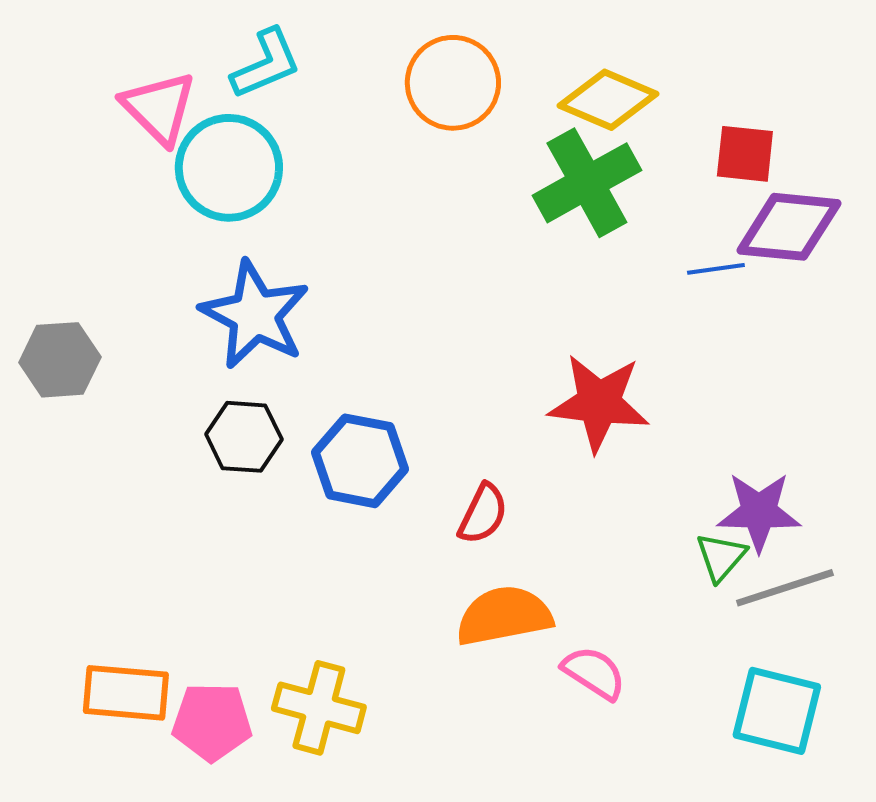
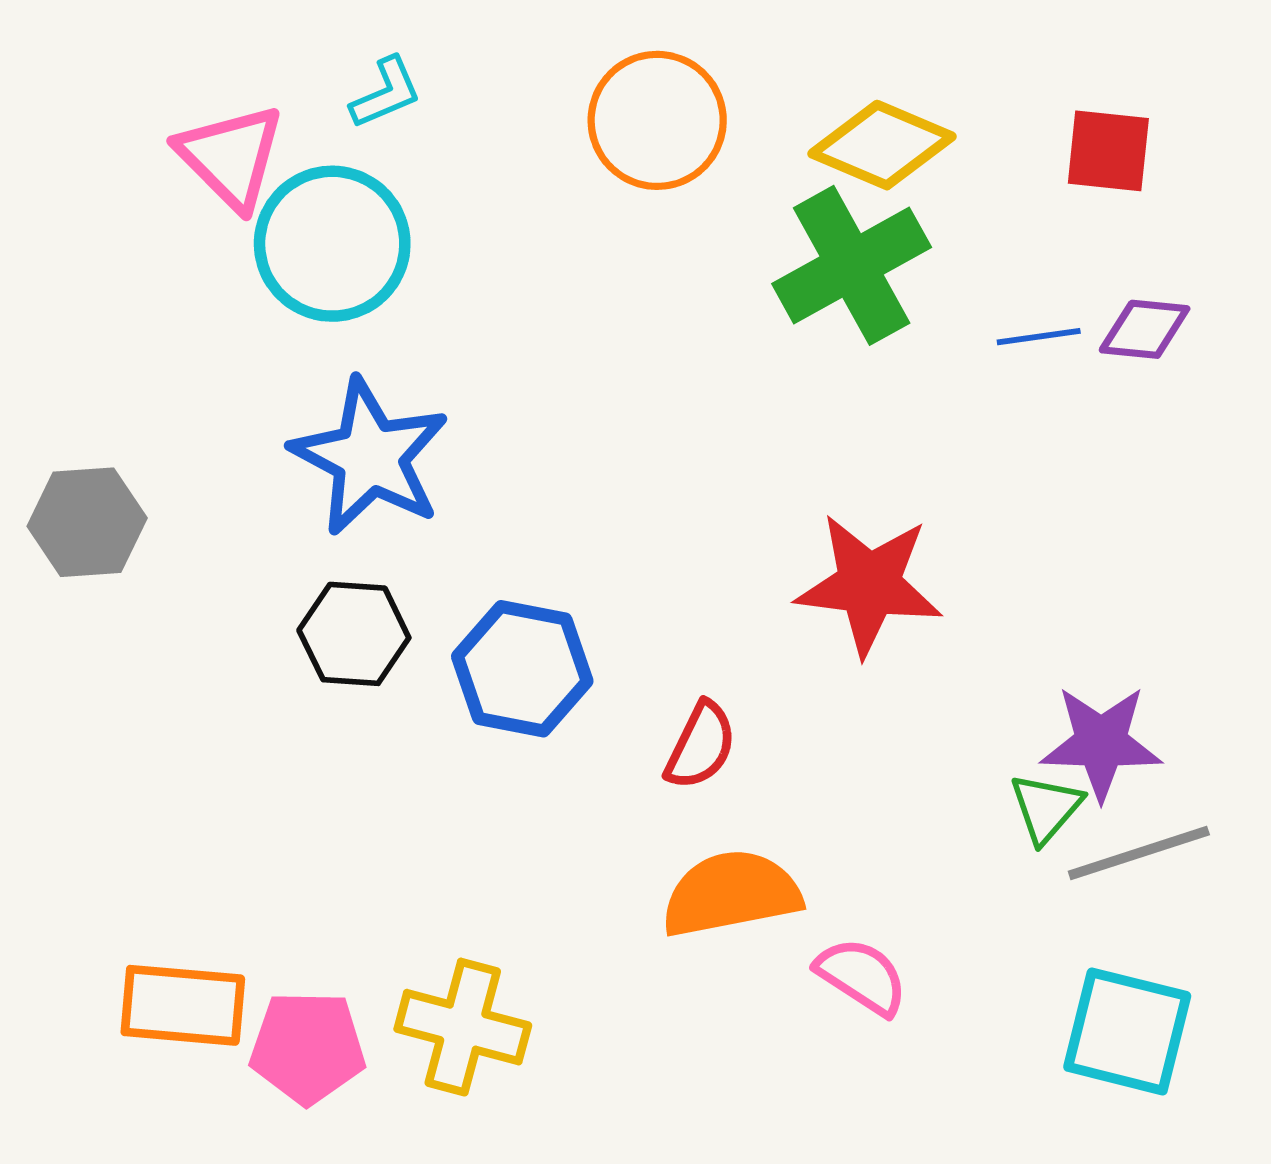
cyan L-shape: (266, 64) -> (386, 93), size x0.7
red square: (745, 154) -> (1108, 151), moved
purple diamond: (789, 227) -> (1145, 329), size x0.6
blue line: (716, 269) -> (1039, 337), moved

